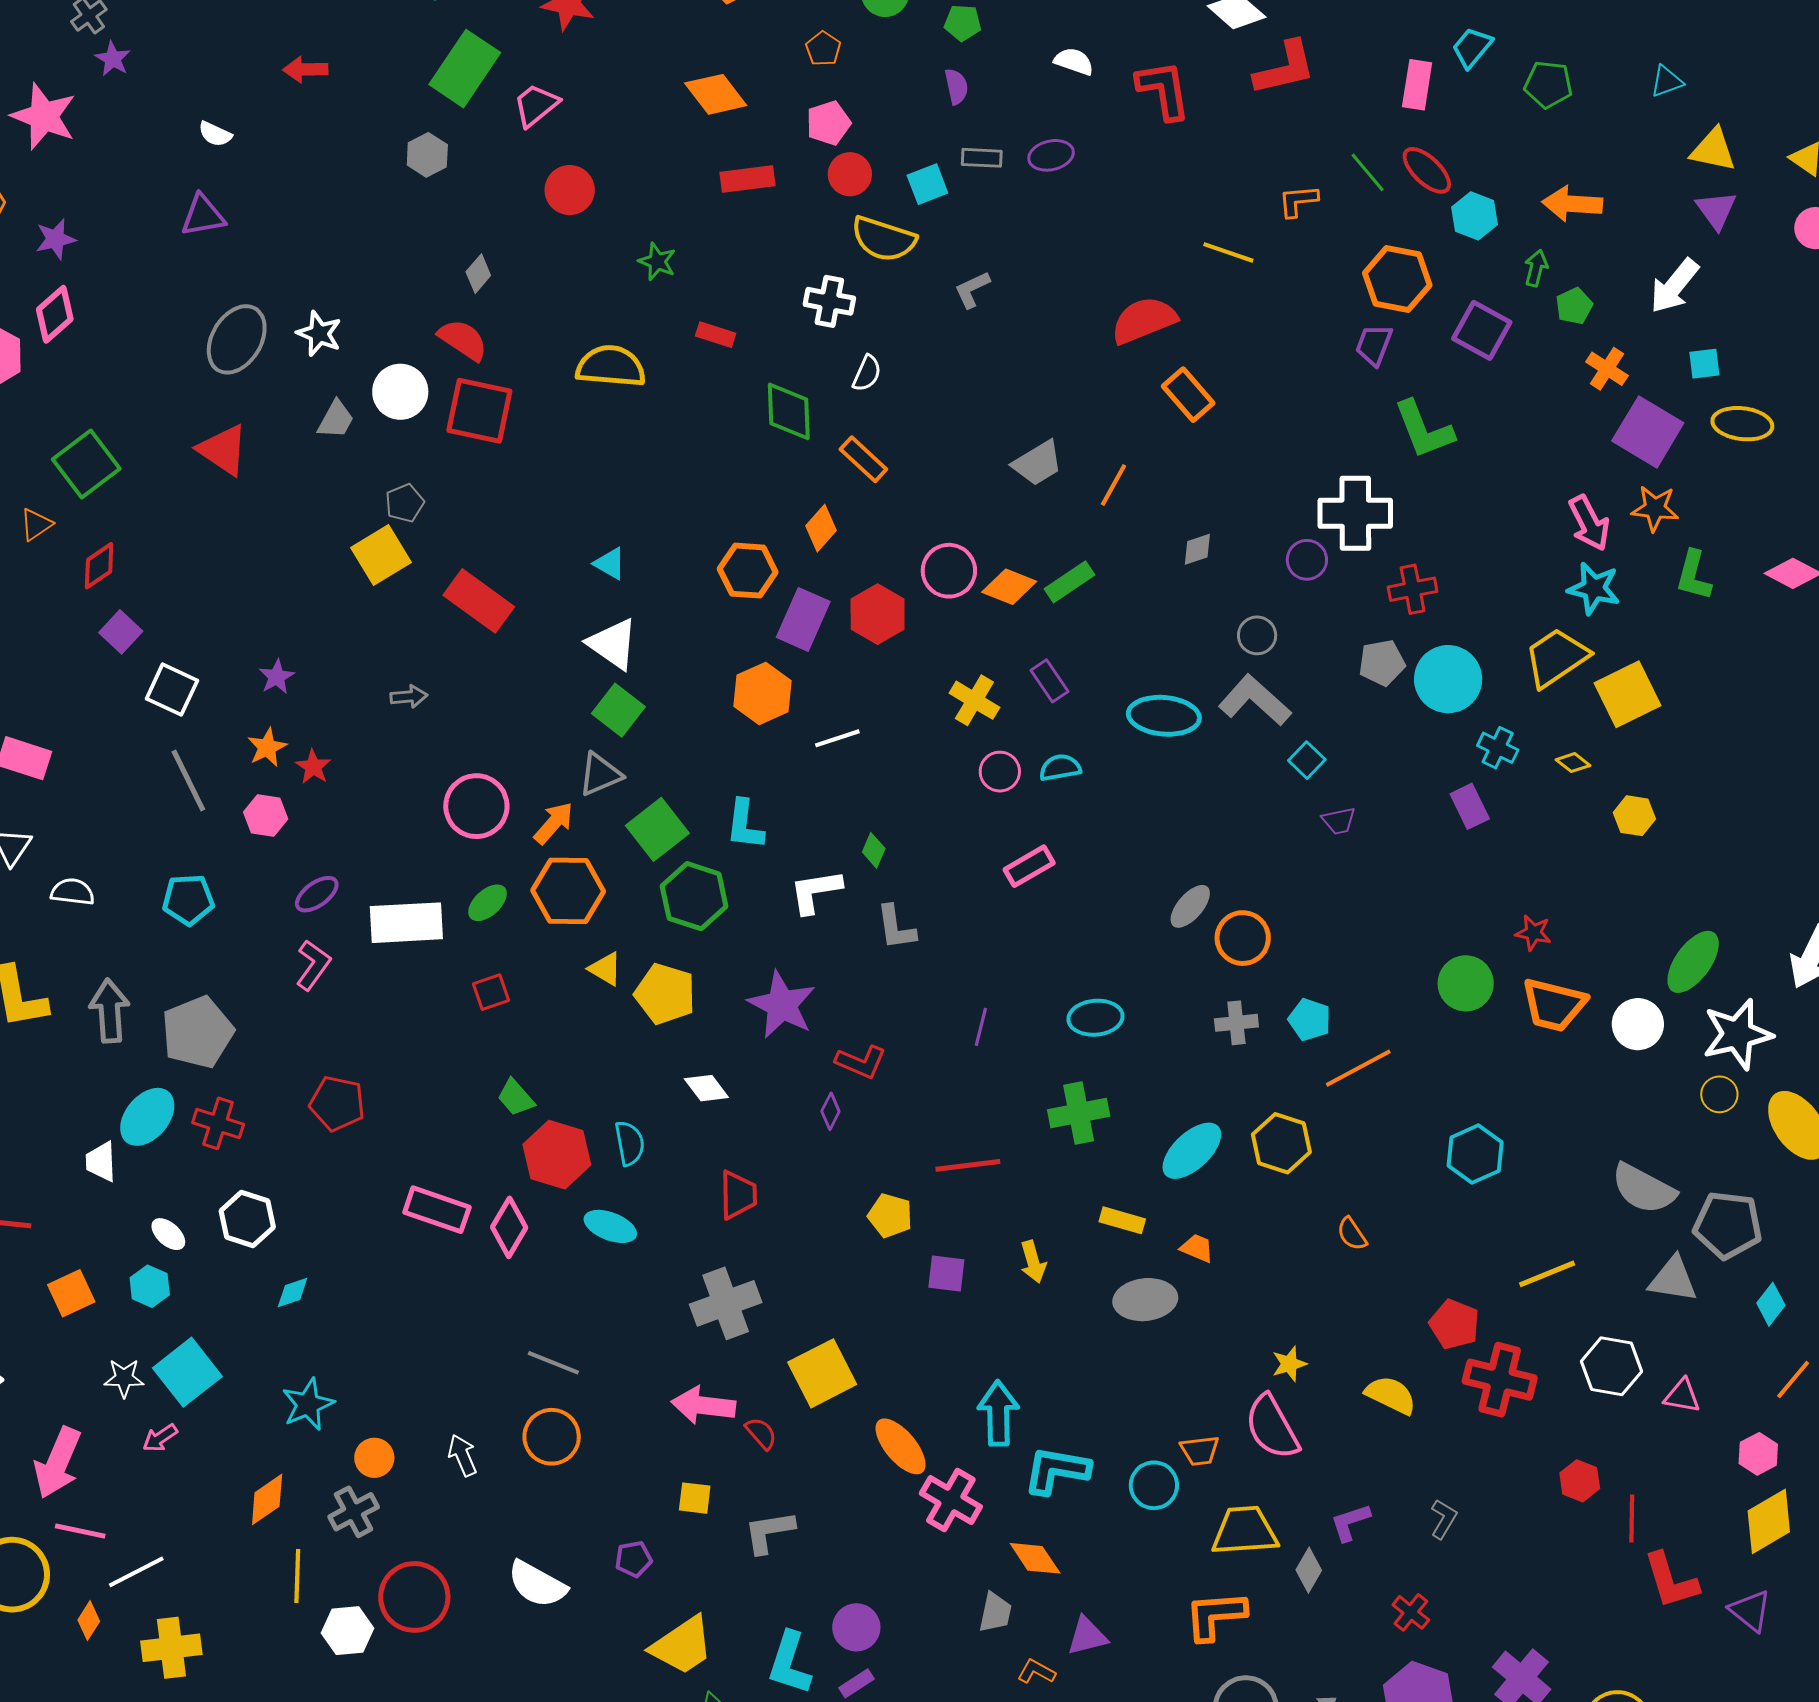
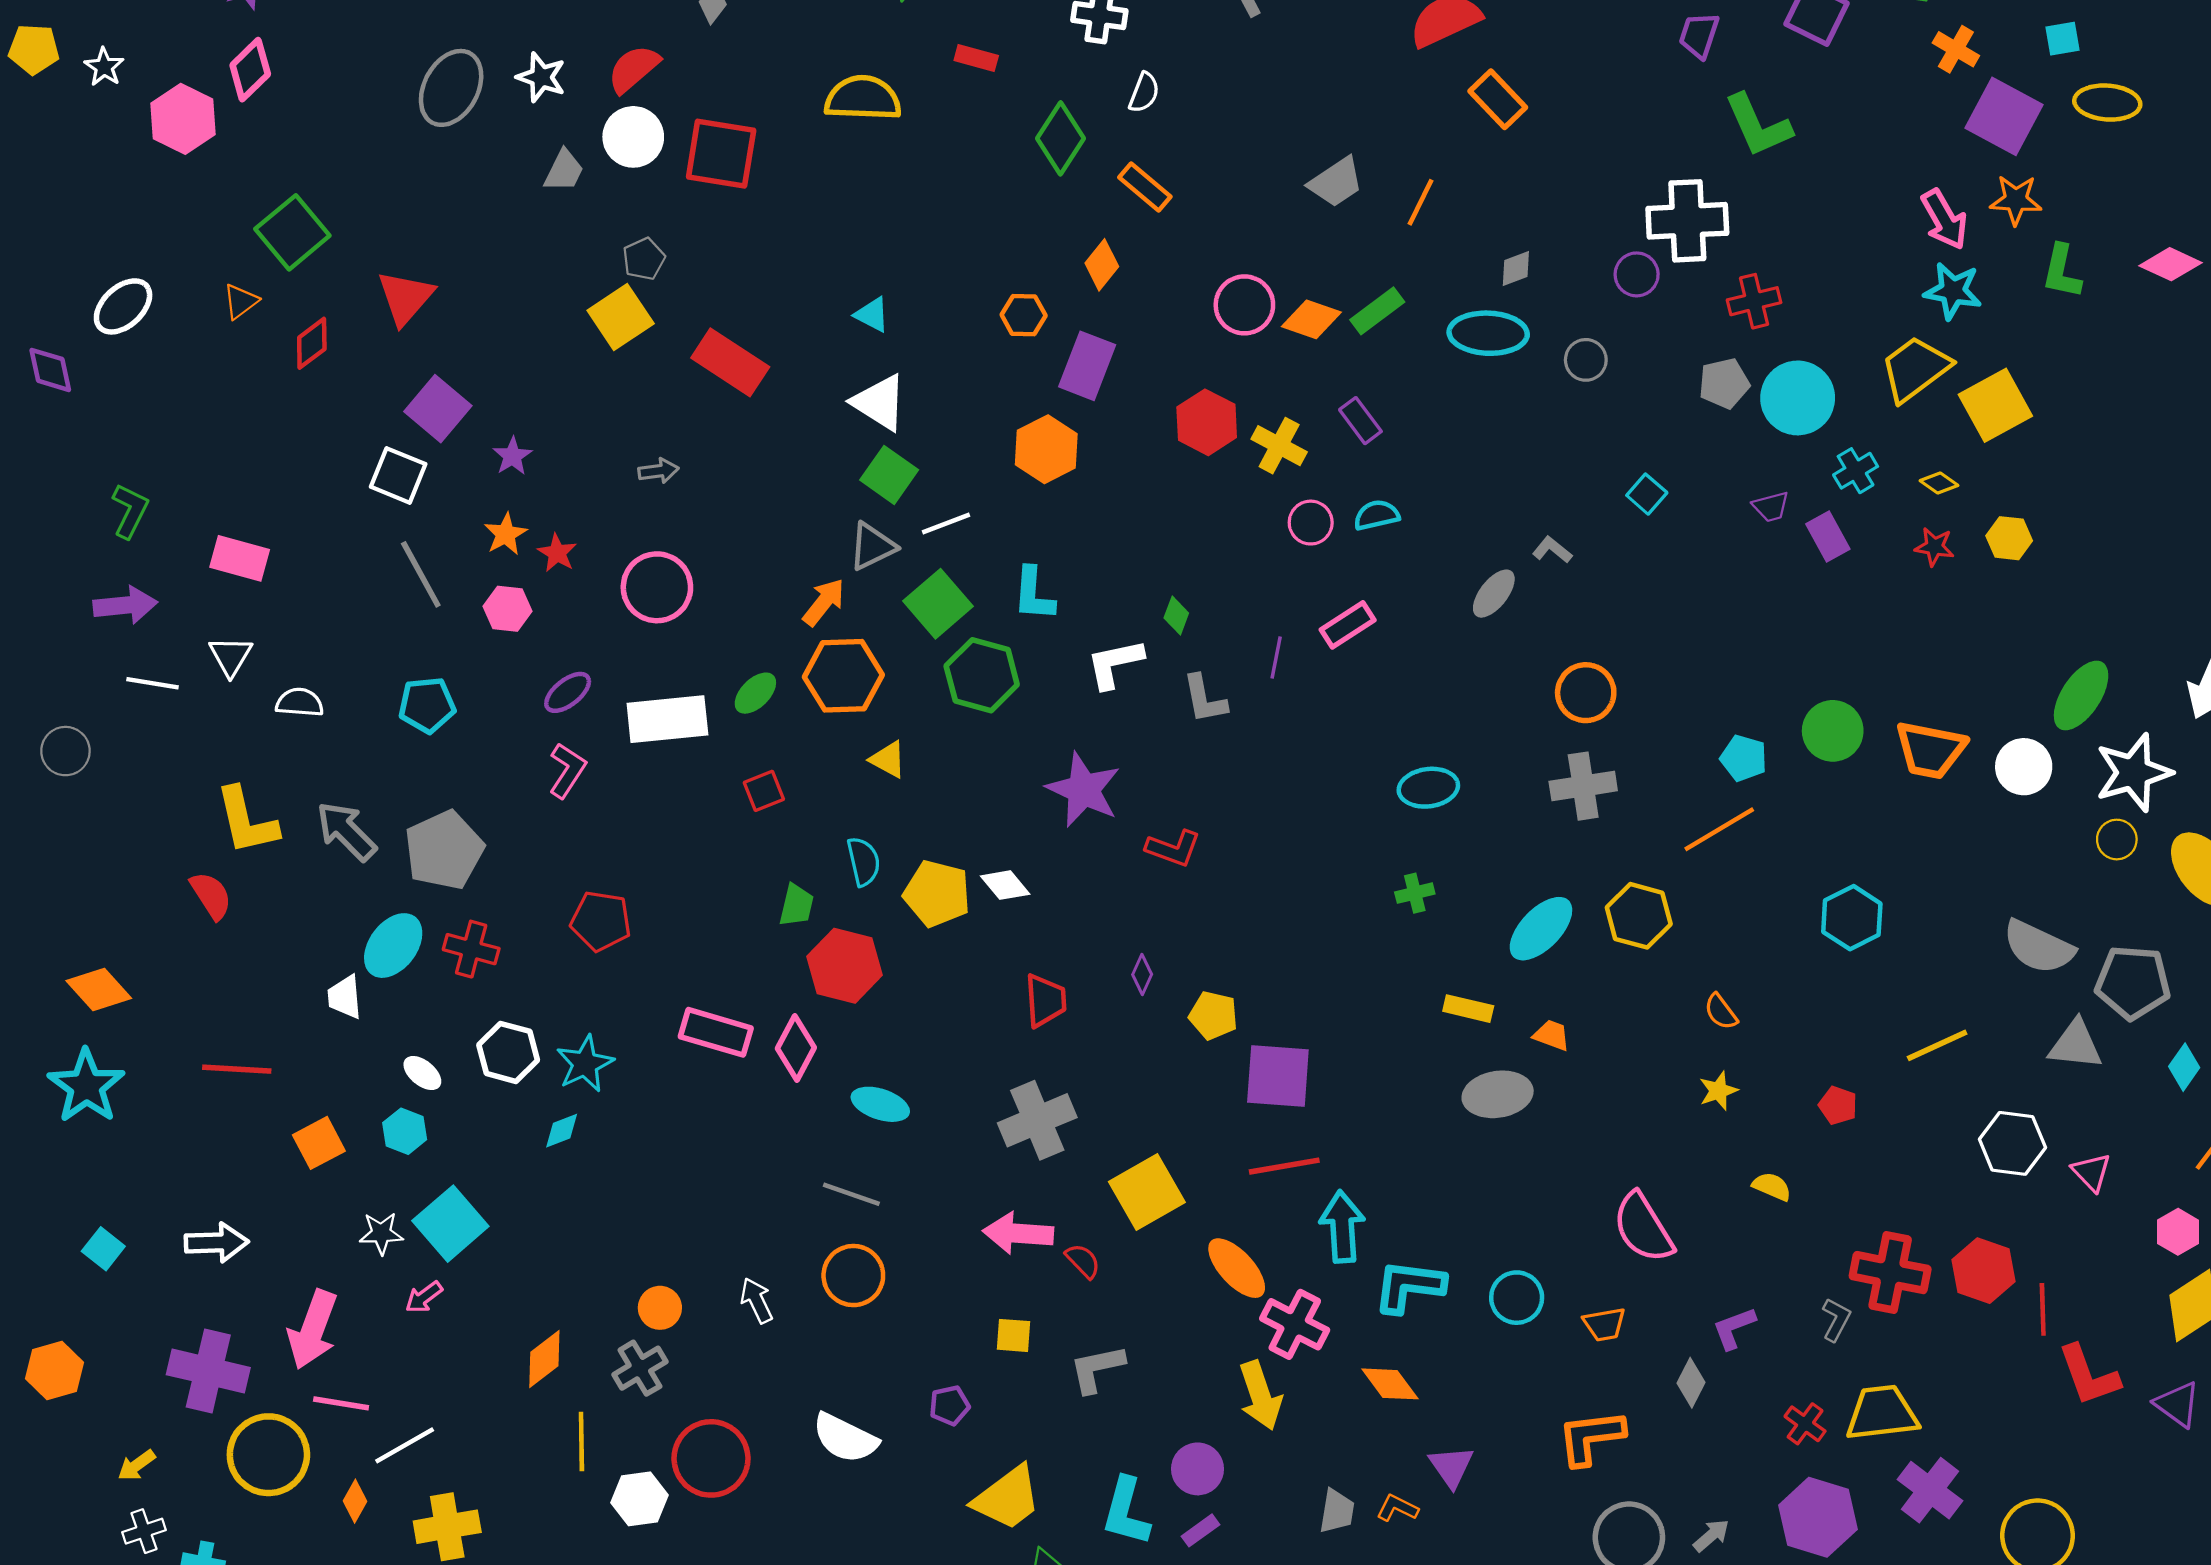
red semicircle: (463, 340) -> (633, 69), moved, turned -72
green diamond: (789, 411) -> (1060, 138), turned 38
red triangle: (223, 450) -> (405, 298), moved, turned 40
orange hexagon: (748, 571) -> (1024, 315), size x0.7
red hexagon: (878, 614) -> (1207, 422), moved
purple square: (121, 632) -> (438, 409), moved, size x1.4
gray L-shape: (1255, 700) -> (1552, 550), moved, size x0.5
cyan ellipse: (1164, 716) -> (1488, 333), moved
white line: (837, 738) -> (946, 524), moved
cyan cross: (1498, 748) -> (1856, 471), turned 36
pink circle: (476, 806) -> (657, 587), moved
purple trapezoid: (1339, 821) -> (1771, 507), moved
gray ellipse: (1190, 906) -> (1494, 594), moved
red star: (1533, 933) -> (1934, 547), moved
yellow pentagon: (665, 994) -> (937, 894), moved
gray arrow: (110, 1011) -> (346, 831), turned -38
cyan pentagon: (1310, 1020) -> (1744, 758), moved
gray cross: (1236, 1023) -> (1583, 786), size x1.4
purple line: (981, 1027) -> (1276, 658), moved
green trapezoid: (516, 1097) -> (796, 905), turned -123
purple diamond: (830, 1111) -> (1142, 974), moved
green cross: (1079, 1113) -> (1415, 893), size x0.6
cyan semicircle: (630, 1143) -> (864, 861), moved
red line: (968, 1165) -> (1284, 1166), moved
cyan ellipse: (610, 1226) -> (880, 1104), moved
yellow arrow: (1033, 1262) -> (1260, 1396), moved, size x1.5
purple square: (946, 1273) -> (1278, 1076), size x1.6
red pentagon: (1454, 1324) -> (1838, 1105), size x0.7
yellow star: (1289, 1364) -> (1718, 1091), moved
red cross: (1500, 1380) -> (1890, 1273), moved
yellow semicircle: (1391, 1395) -> (1772, 1186), size x0.7
pink triangle: (1682, 1396) -> (2091, 1172), turned 39
cyan star: (308, 1404) -> (585, 1064), moved
orange trapezoid: (1200, 1451) -> (1604, 1324), moved
red hexagon: (1580, 1481) -> (1983, 1271), size x1.4
yellow trapezoid: (1245, 1531) -> (1882, 1413), moved
gray trapezoid: (995, 1612) -> (1337, 1511), moved
purple triangle: (1087, 1636) -> (1451, 1467), turned -48

